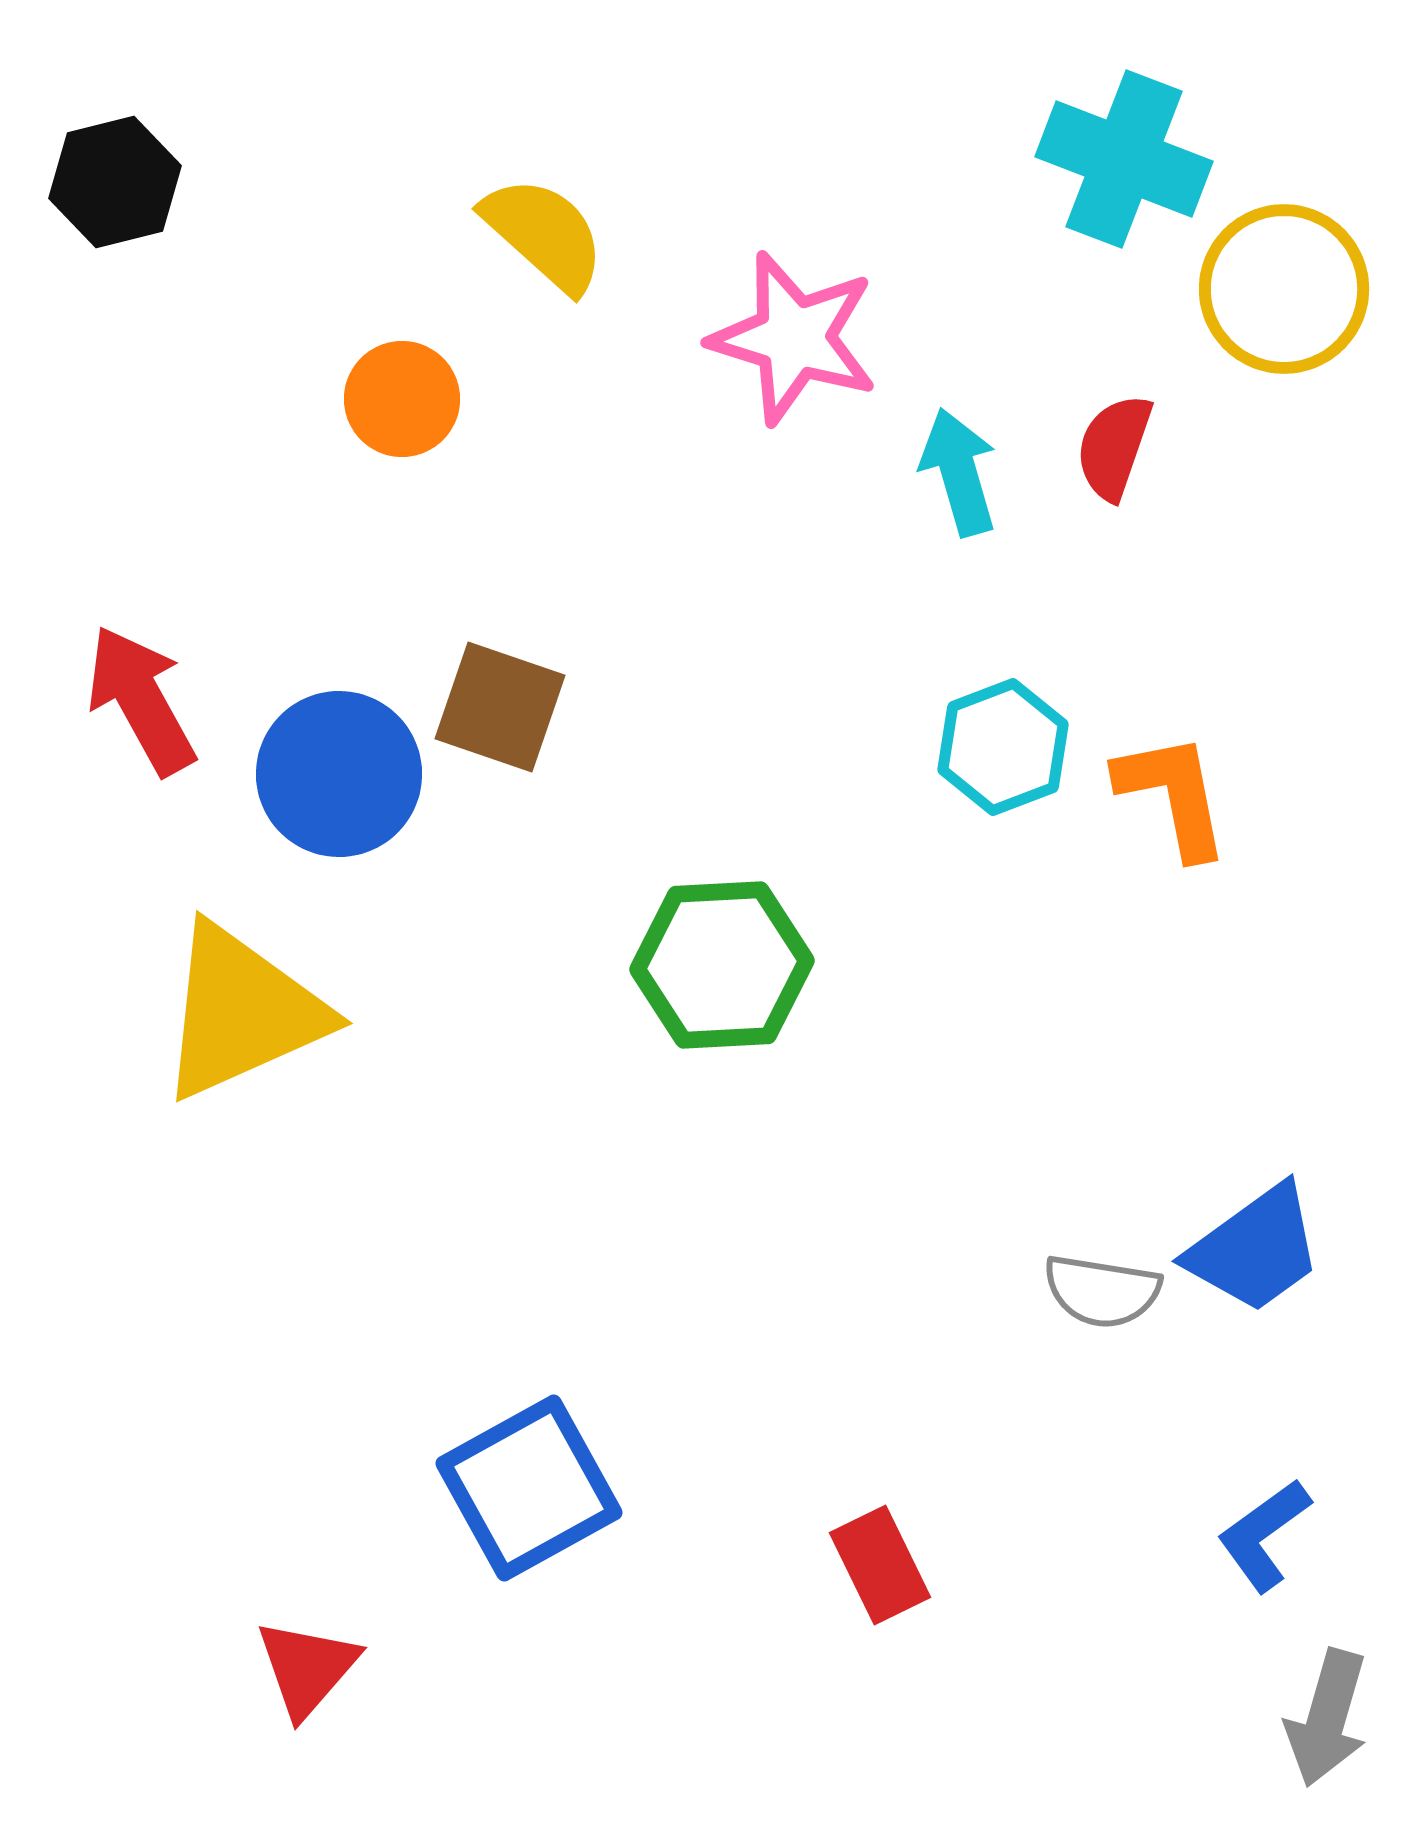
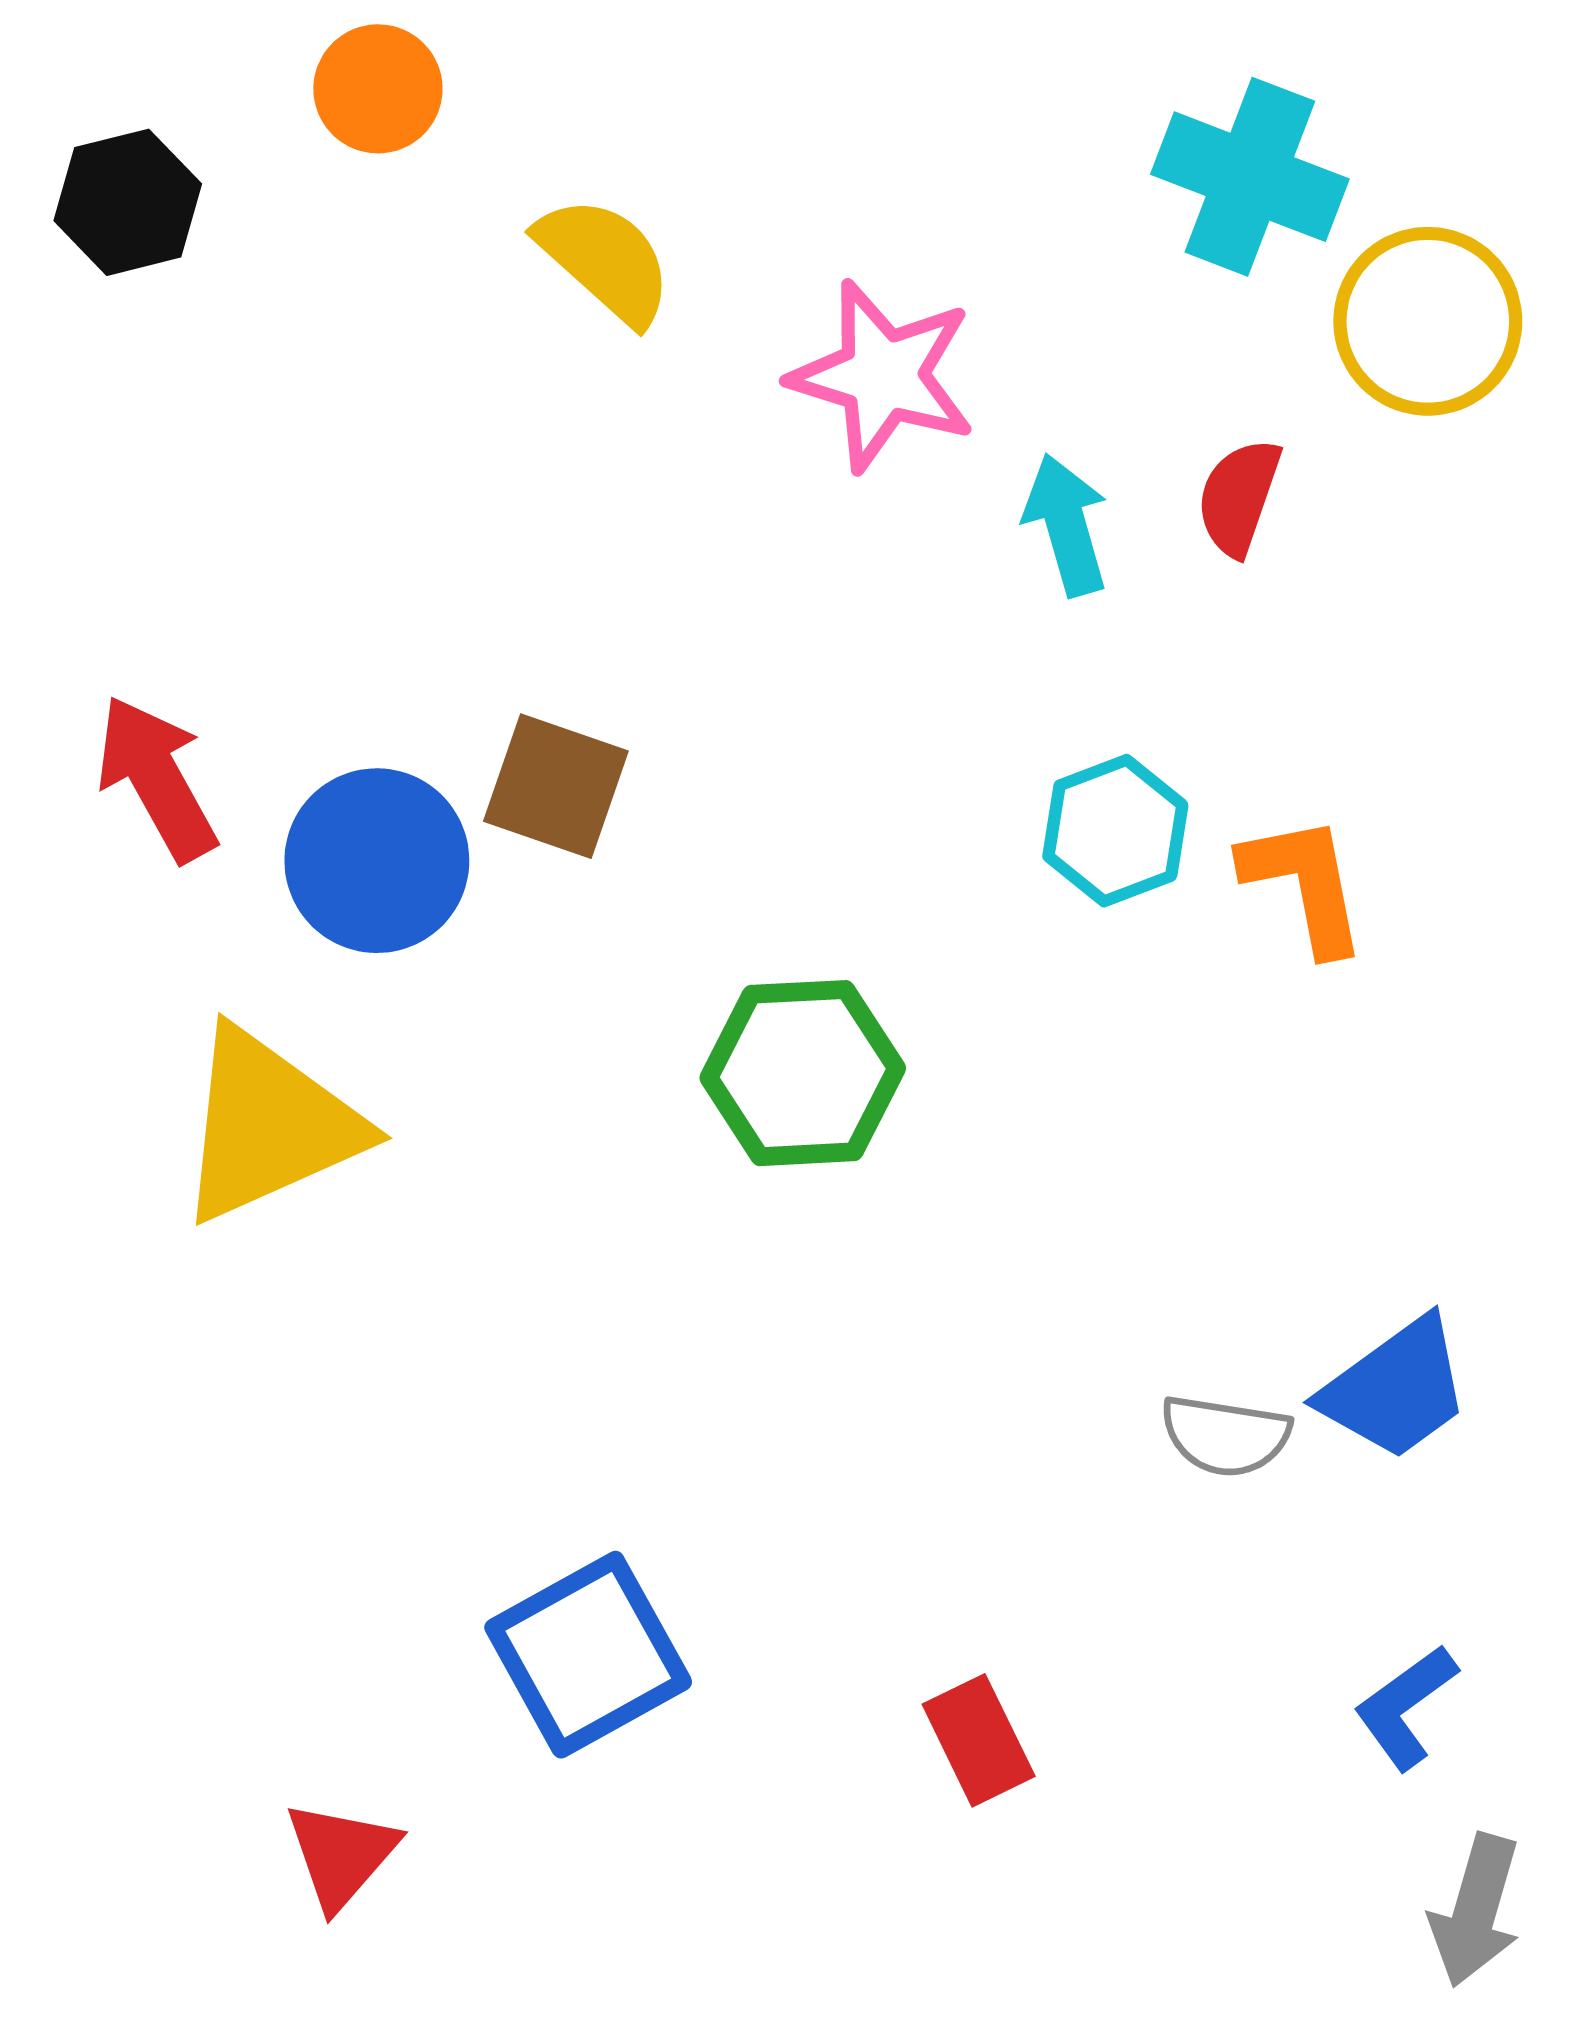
orange circle: (402, 399) -> (378, 89), moved

